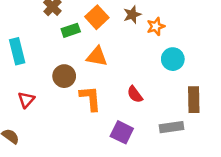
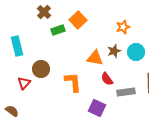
brown star: (132, 15) -> (114, 51), moved
orange triangle: (97, 56) -> (95, 58), moved
brown circle: (64, 76) -> (41, 69), moved
gray rectangle: (171, 127) -> (126, 92), moved

